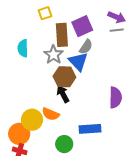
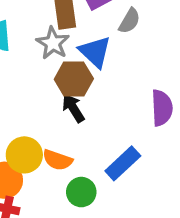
gray semicircle: (86, 47) -> (129, 21), moved
orange semicircle: (51, 114) -> (57, 160), moved
blue rectangle: (90, 129) -> (123, 163), turned -35

